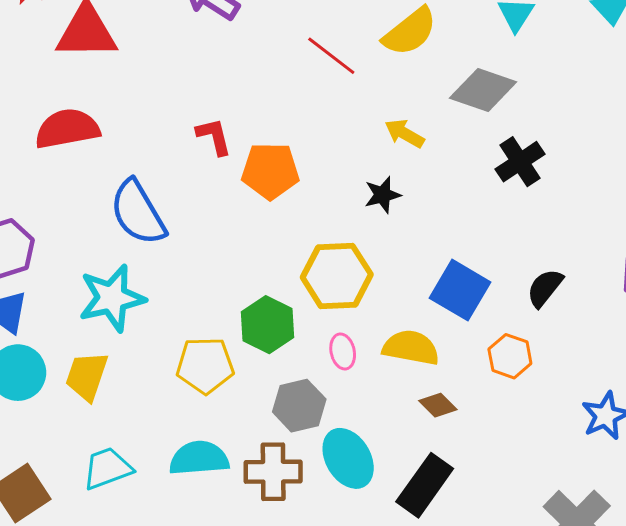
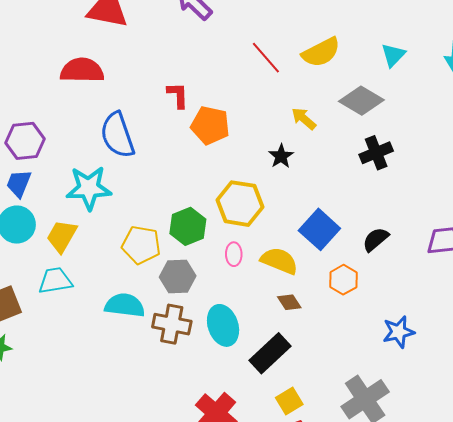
black star: (382, 195) -> (281, 156), turned -30
gray hexagon: (299, 406) -> (178, 277), moved
cyan trapezoid: (107, 468) -> (55, 281), moved

